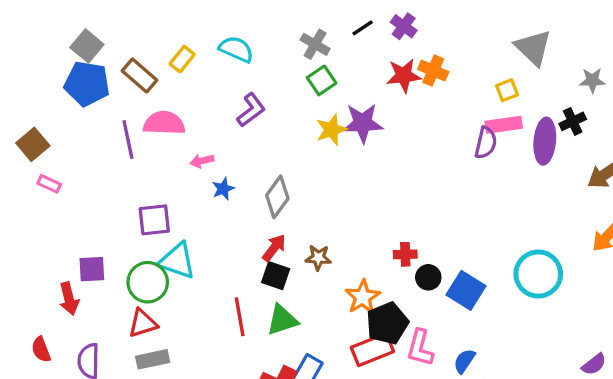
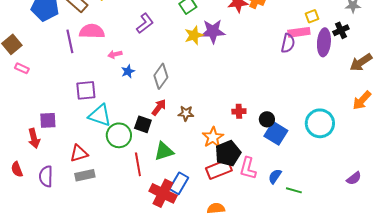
yellow square: (507, 90) -> (312, 16), moved
black square: (276, 276) -> (143, 124), moved
black circle: (428, 277) -> (267, 119), moved
green circle: (148, 282) -> (119, 135), moved
red line: (240, 317) -> (138, 164), moved

